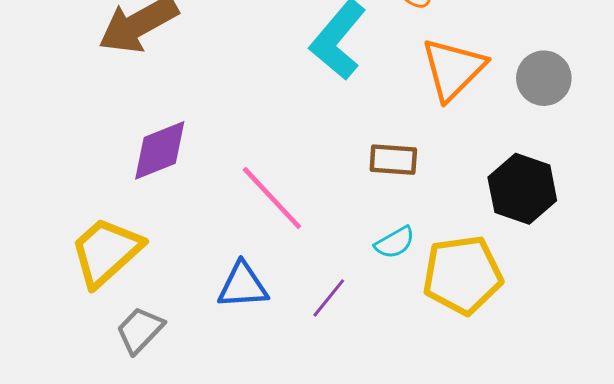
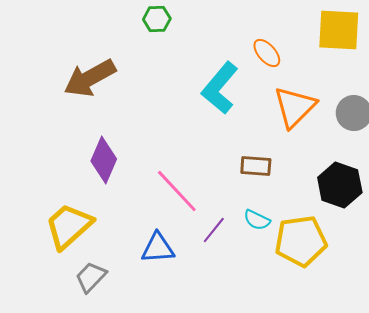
purple diamond: (160, 150) -> (104, 160), turned -45
cyan semicircle: (395, 243) -> (257, 220), turned 56
purple line: (329, 298) -> (214, 230), moved

